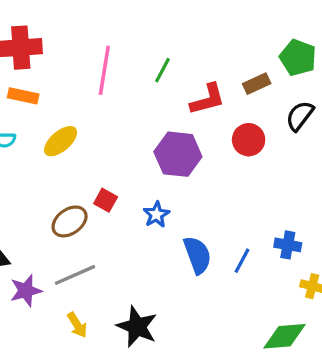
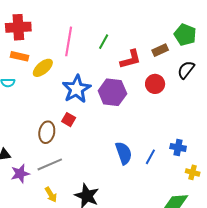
yellow ellipse: (61, 141) -> (43, 68), moved
blue star: (156, 215) -> (77, 89), moved, size x1.8
brown ellipse: (70, 221) -> (47, 132), turned -45

